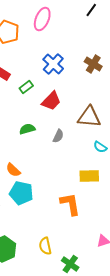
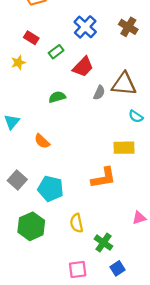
gray semicircle: (58, 136) -> (99, 93), moved
cyan pentagon: (21, 193) -> (51, 189), moved
orange L-shape: (70, 204) -> (103, 178), turned 90

